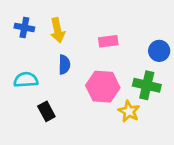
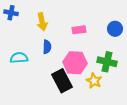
blue cross: (24, 27) -> (11, 13), moved
blue circle: (159, 51) -> (115, 29), moved
black rectangle: (46, 111) -> (62, 81), moved, size x1.6

